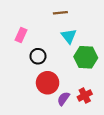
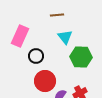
pink rectangle: (21, 35) -> (20, 36), size x1.5

